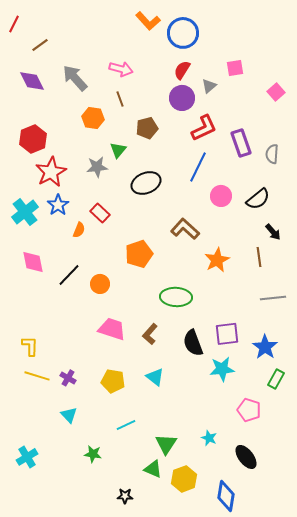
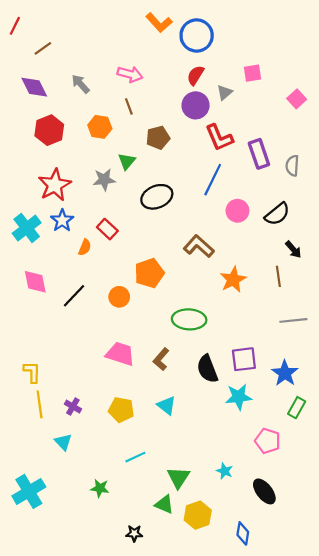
gray arrow: (75, 78) -> (80, 84), size x0.7
red L-shape: (204, 128) -> (219, 138), turned 92
red hexagon: (33, 139) -> (49, 130), moved
orange circle: (100, 284) -> (119, 297), moved
yellow line: (37, 376) -> (40, 404), turned 65
cyan triangle: (69, 415) -> (63, 442), moved
cyan cross: (27, 457) -> (29, 491), size x1.4
blue diamond: (226, 496) -> (243, 533), size x0.7

